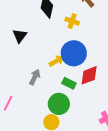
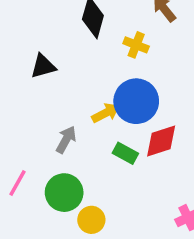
black triangle: (20, 36) -> (43, 66), turned 35
green circle: (59, 104) -> (64, 193), moved

